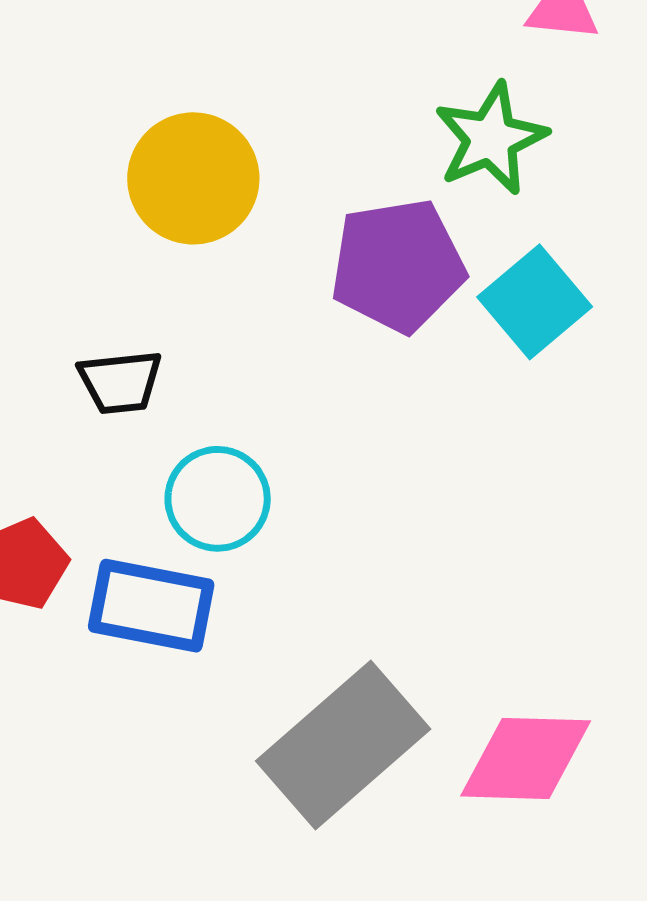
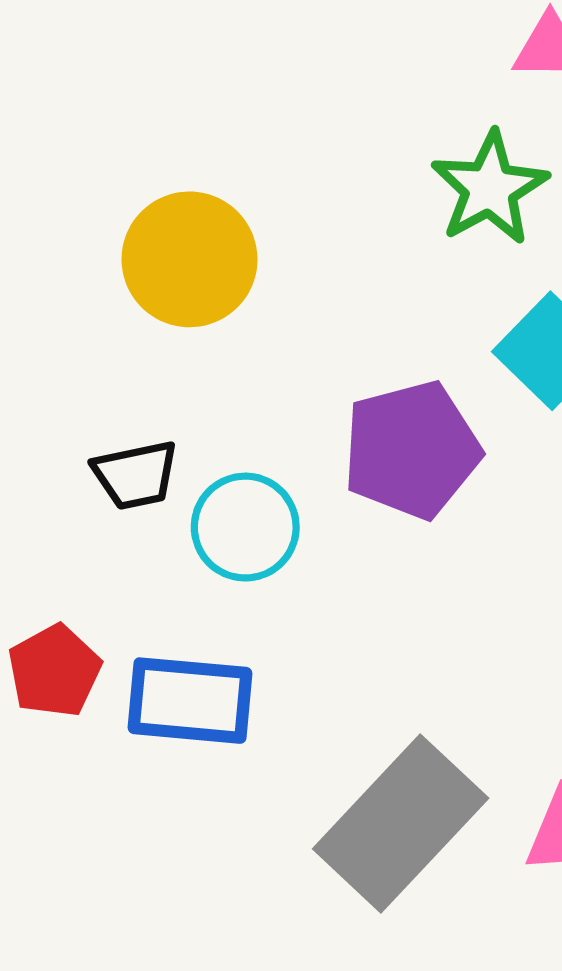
purple pentagon: (398, 266) -> (411, 450), moved
cyan circle: (218, 499) -> (245, 527), moved

